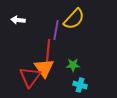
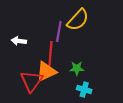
white arrow: (18, 20) -> (19, 41), moved
orange triangle: (44, 68) -> (46, 72), turned 40

